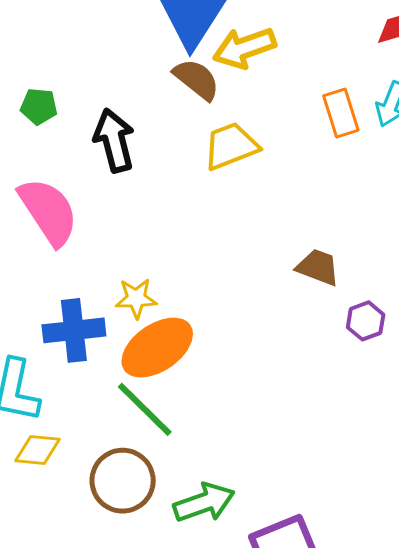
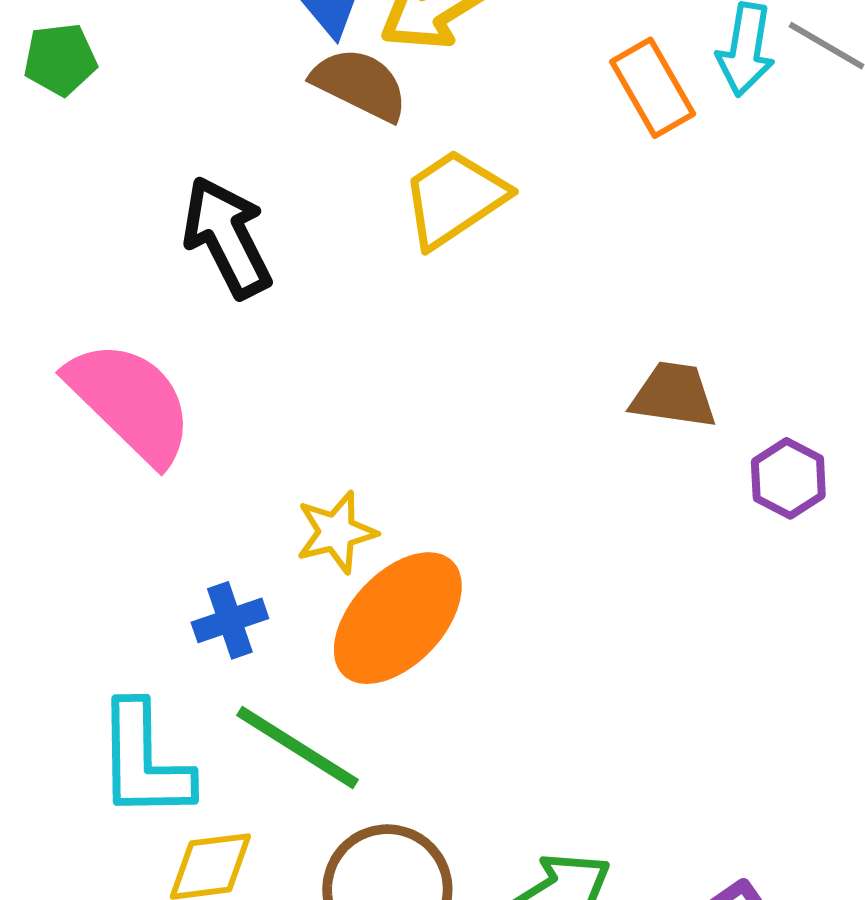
green pentagon: (39, 106) -> (60, 59), moved
blue cross: (74, 330) -> (230, 620), size x0.6
green line: (145, 409) -> (297, 748), moved

